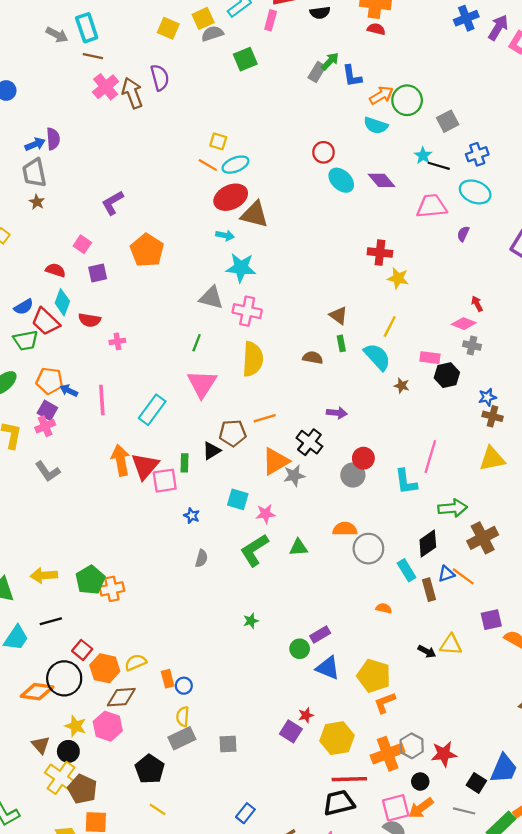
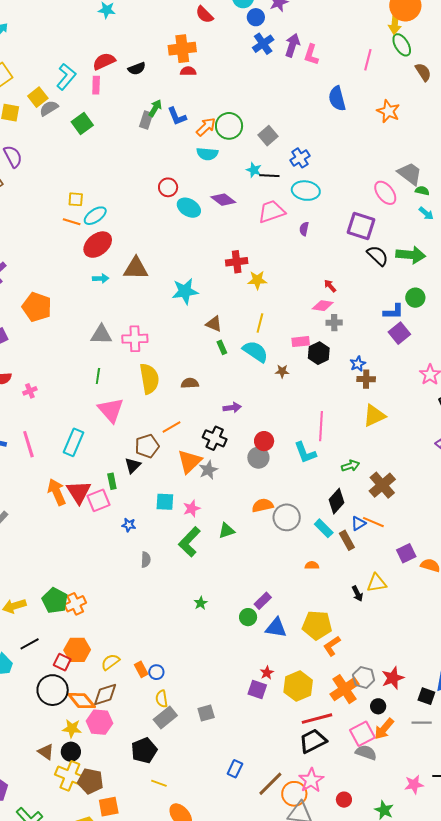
brown triangle: (255, 215) -> (136, 268), moved
cyan star: (241, 268) -> (185, 291), moved
brown semicircle: (313, 358) -> (190, 383), moved
green arrow: (453, 508) -> (350, 466), size x0.7
black arrow: (427, 651) -> (357, 594), turned 49
orange hexagon: (105, 668) -> (77, 650), moved
orange diamond: (37, 692) -> (82, 701), moved, turned 56
black pentagon: (150, 769) -> (144, 750), turned 30

